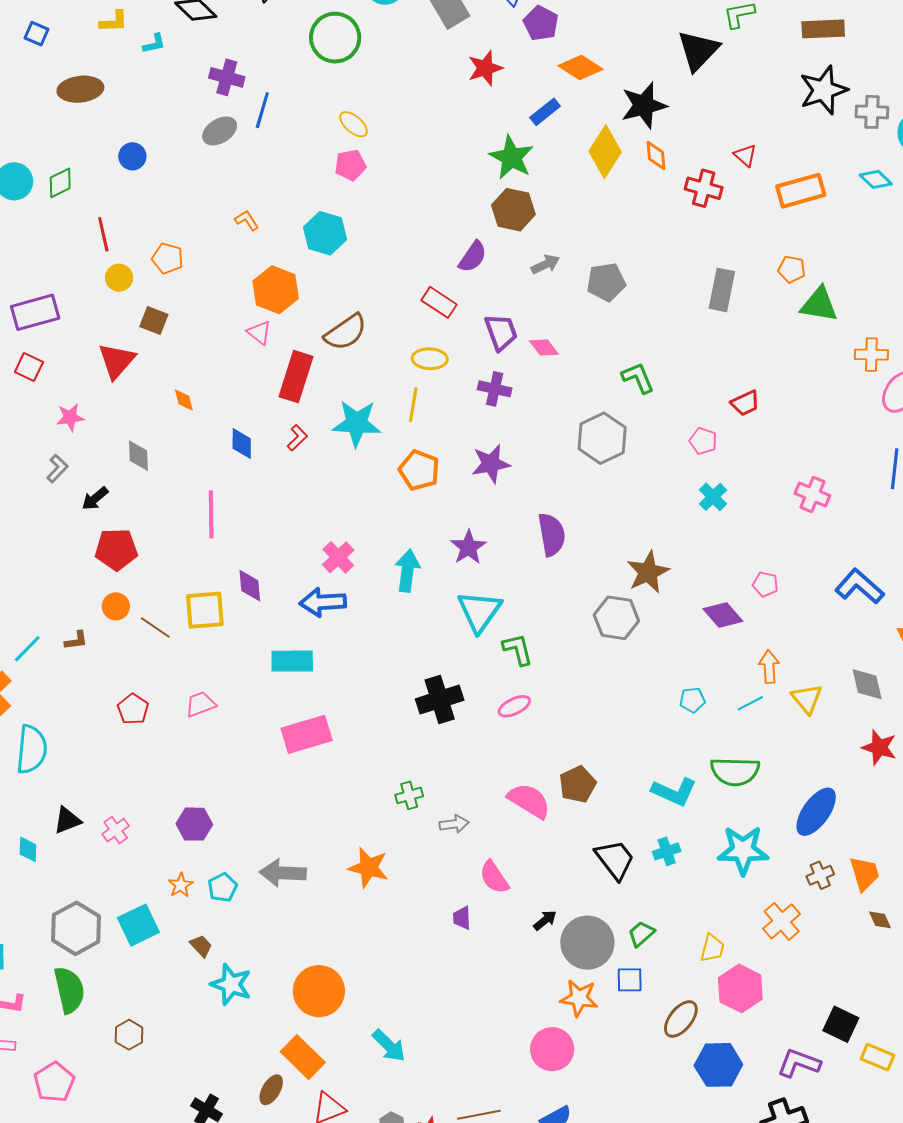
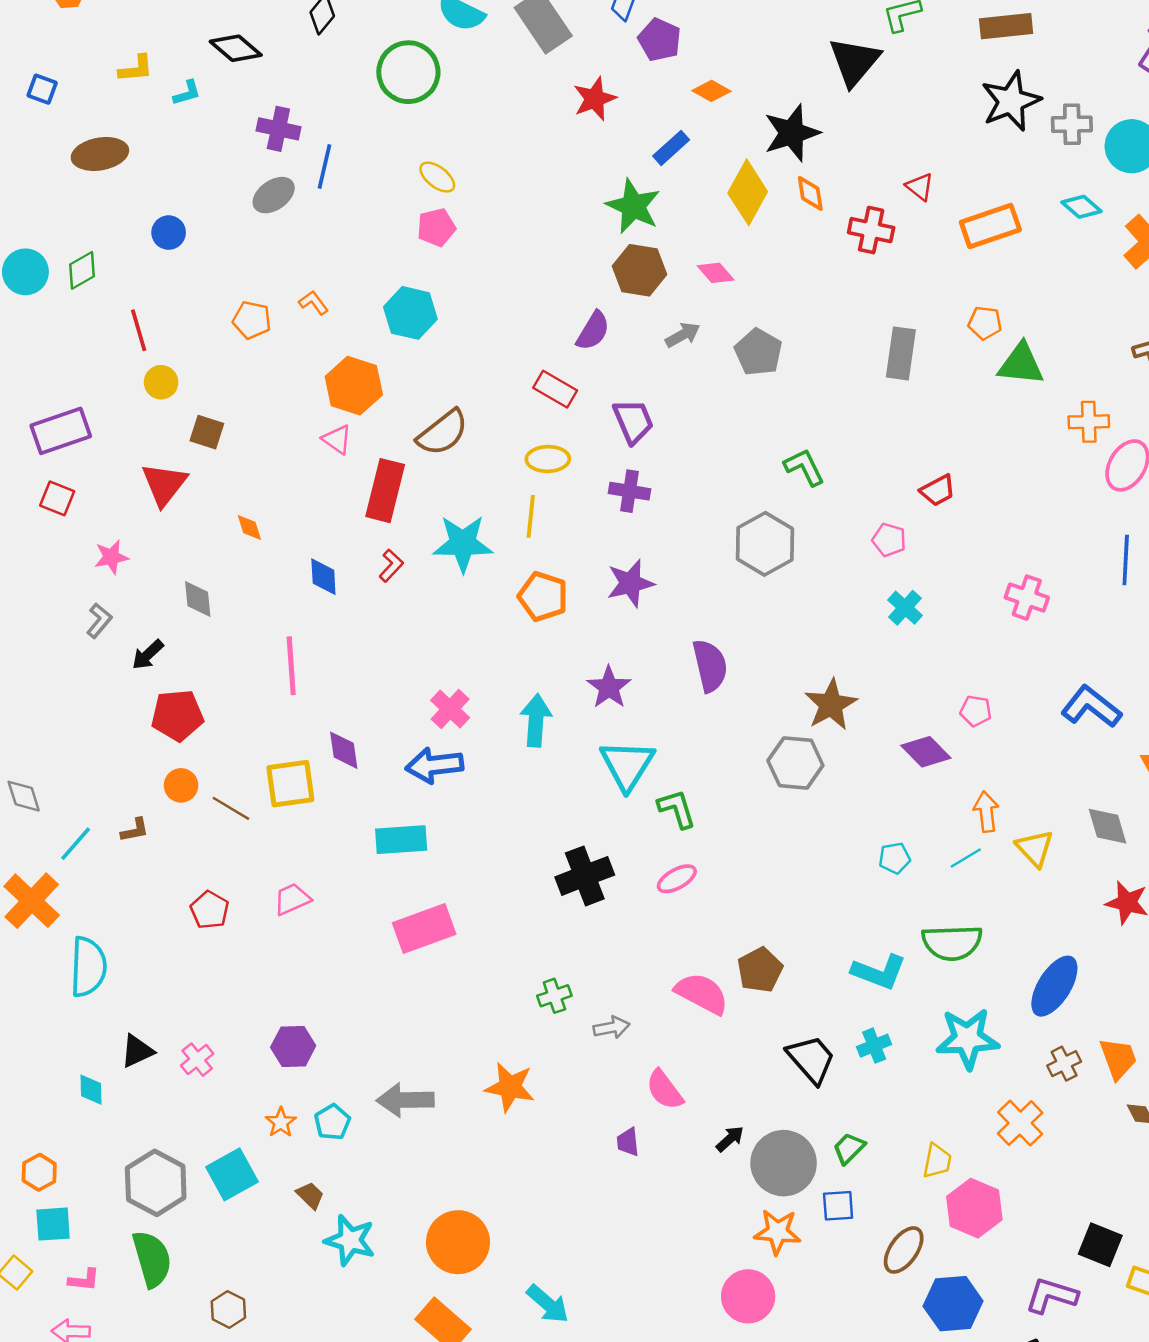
orange diamond: (581, 67) -> (711, 91), size x0.7
orange pentagon: (168, 258) -> (252, 320), moved
gray pentagon: (606, 282) -> (758, 352), turned -30
pink diamond: (544, 347) -> (716, 273), moved

